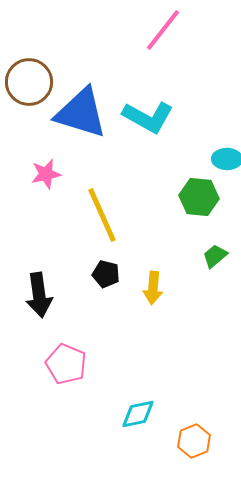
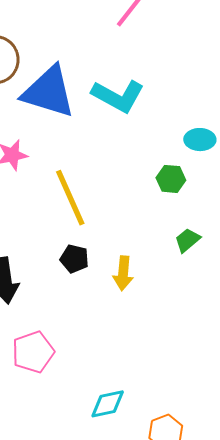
green hexagon: (199, 197) -> (171, 179), size x0.7
pink pentagon: (66, 364) -> (33, 352), turned 30

